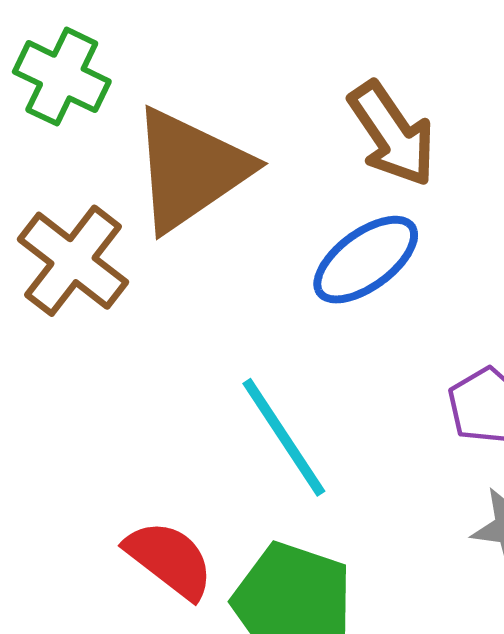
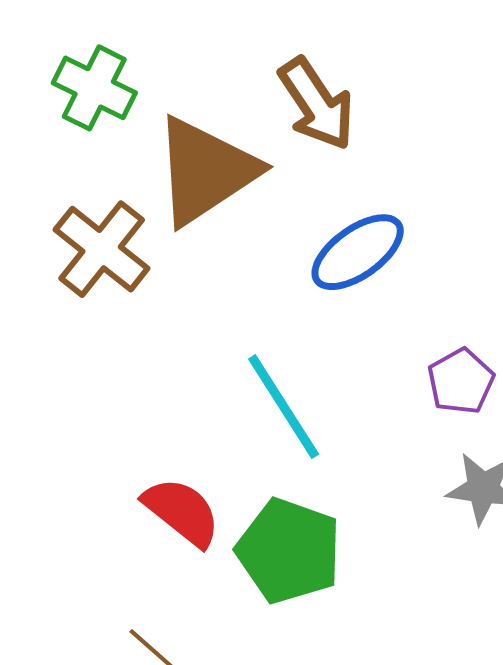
brown arrow: (392, 134) -> (317, 104), moved

